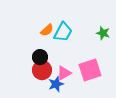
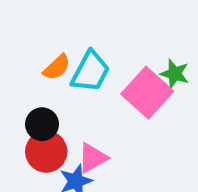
pink square: (90, 70) -> (147, 93), moved, turned -30

